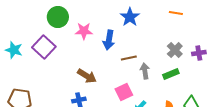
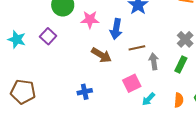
purple square: (44, 47) -> (48, 36), size x0.7
green rectangle: (171, 74) -> (181, 65), turned -42
brown arrow: (87, 76) -> (101, 55), moved

